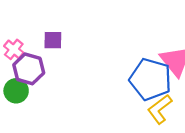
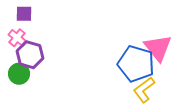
purple square: (53, 40) -> (24, 14), moved

